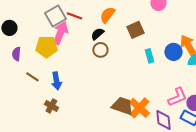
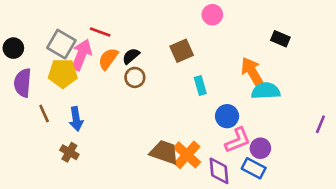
orange semicircle: (107, 15) -> (108, 59), moved
gray square: (55, 16) -> (61, 44), moved, turned -30
blue circle: (173, 52) -> (227, 116), moved
purple semicircle: (16, 54) -> (23, 83), size x1.5
brown line: (32, 77) -> (44, 114), turned 32

